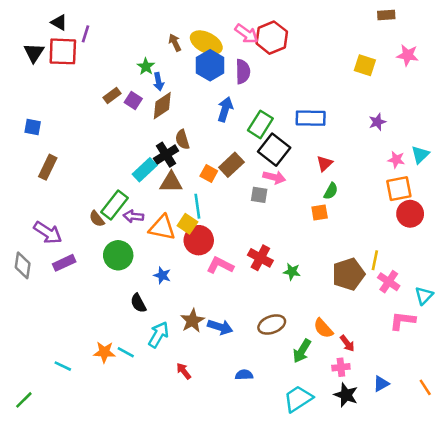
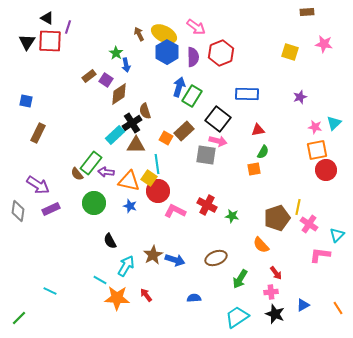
red hexagon: (272, 38) -> (221, 53), moved
brown diamond: (162, 106) -> (119, 94), moved
green rectangle: (260, 124) -> (192, 96), moved
red triangle: (325, 163) -> (258, 130), turned 32
gray square: (259, 195) -> (206, 155), size x1.5
blue star: (162, 275) -> (130, 206), moved
orange semicircle: (323, 328) -> (261, 245), moved
orange star: (104, 352) -> (117, 298), moved, size x1.4

